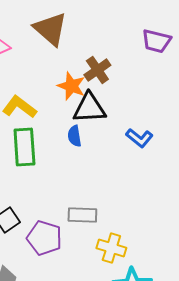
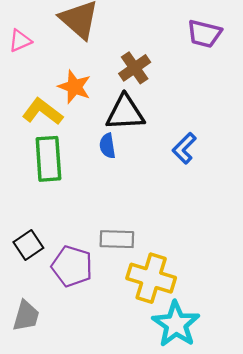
orange star: (71, 86) -> (74, 87), moved
blue L-shape: (139, 138) -> (184, 148), turned 96
yellow cross: (111, 248) -> (151, 278), size x1.4

